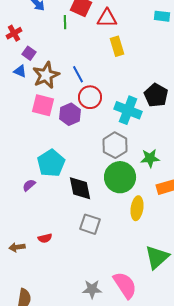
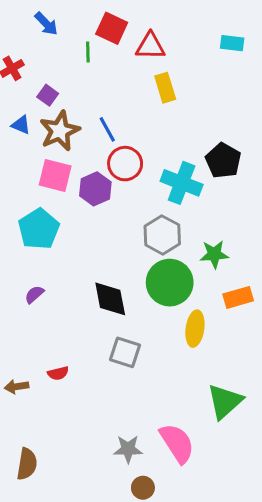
purple square: (29, 53) -> (48, 95), moved
cyan pentagon: (51, 163) -> (39, 229), moved

